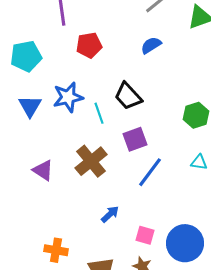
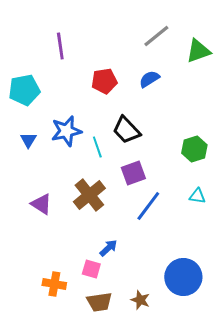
red pentagon: (89, 45) -> (104, 81), moved
blue triangle: (30, 106) -> (28, 140), size x0.7
pink square: (145, 235) -> (91, 269), moved

